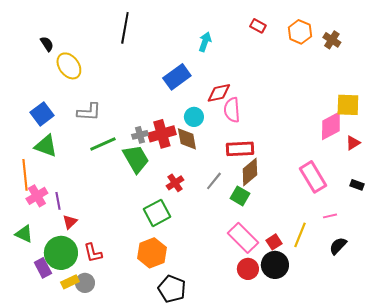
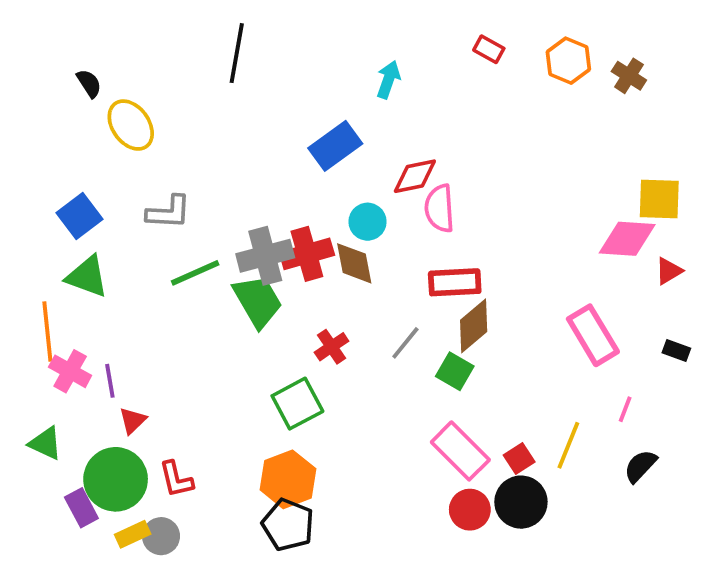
pink diamond: (331, 126) -> (627, 239), turned 32
gray cross: (140, 135) -> (265, 256), size x1.8
pink cross: (37, 196) -> (70, 371), turned -30
pink line: (330, 216) -> (625, 409), turned -56
black pentagon: (172, 289) -> (288, 525), moved

